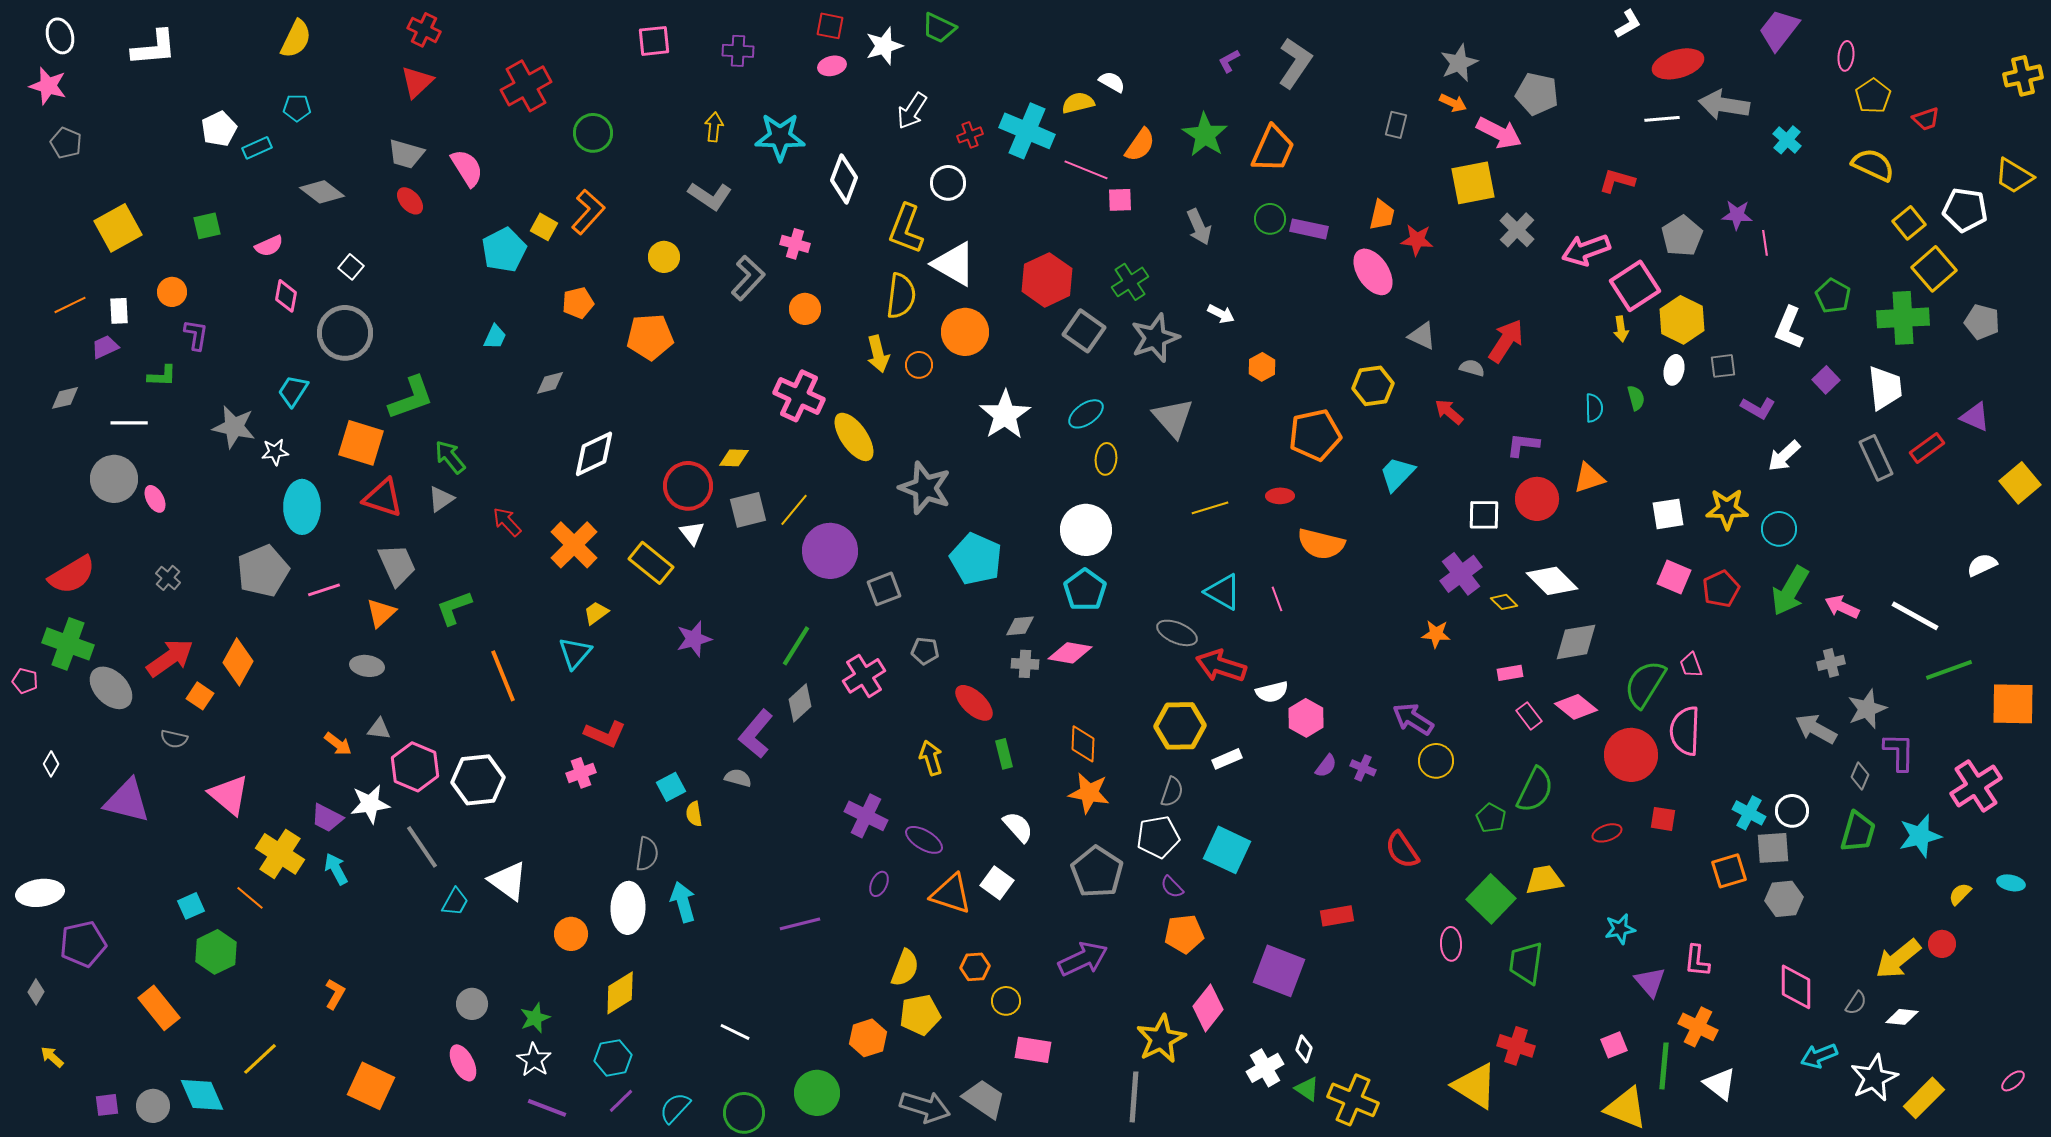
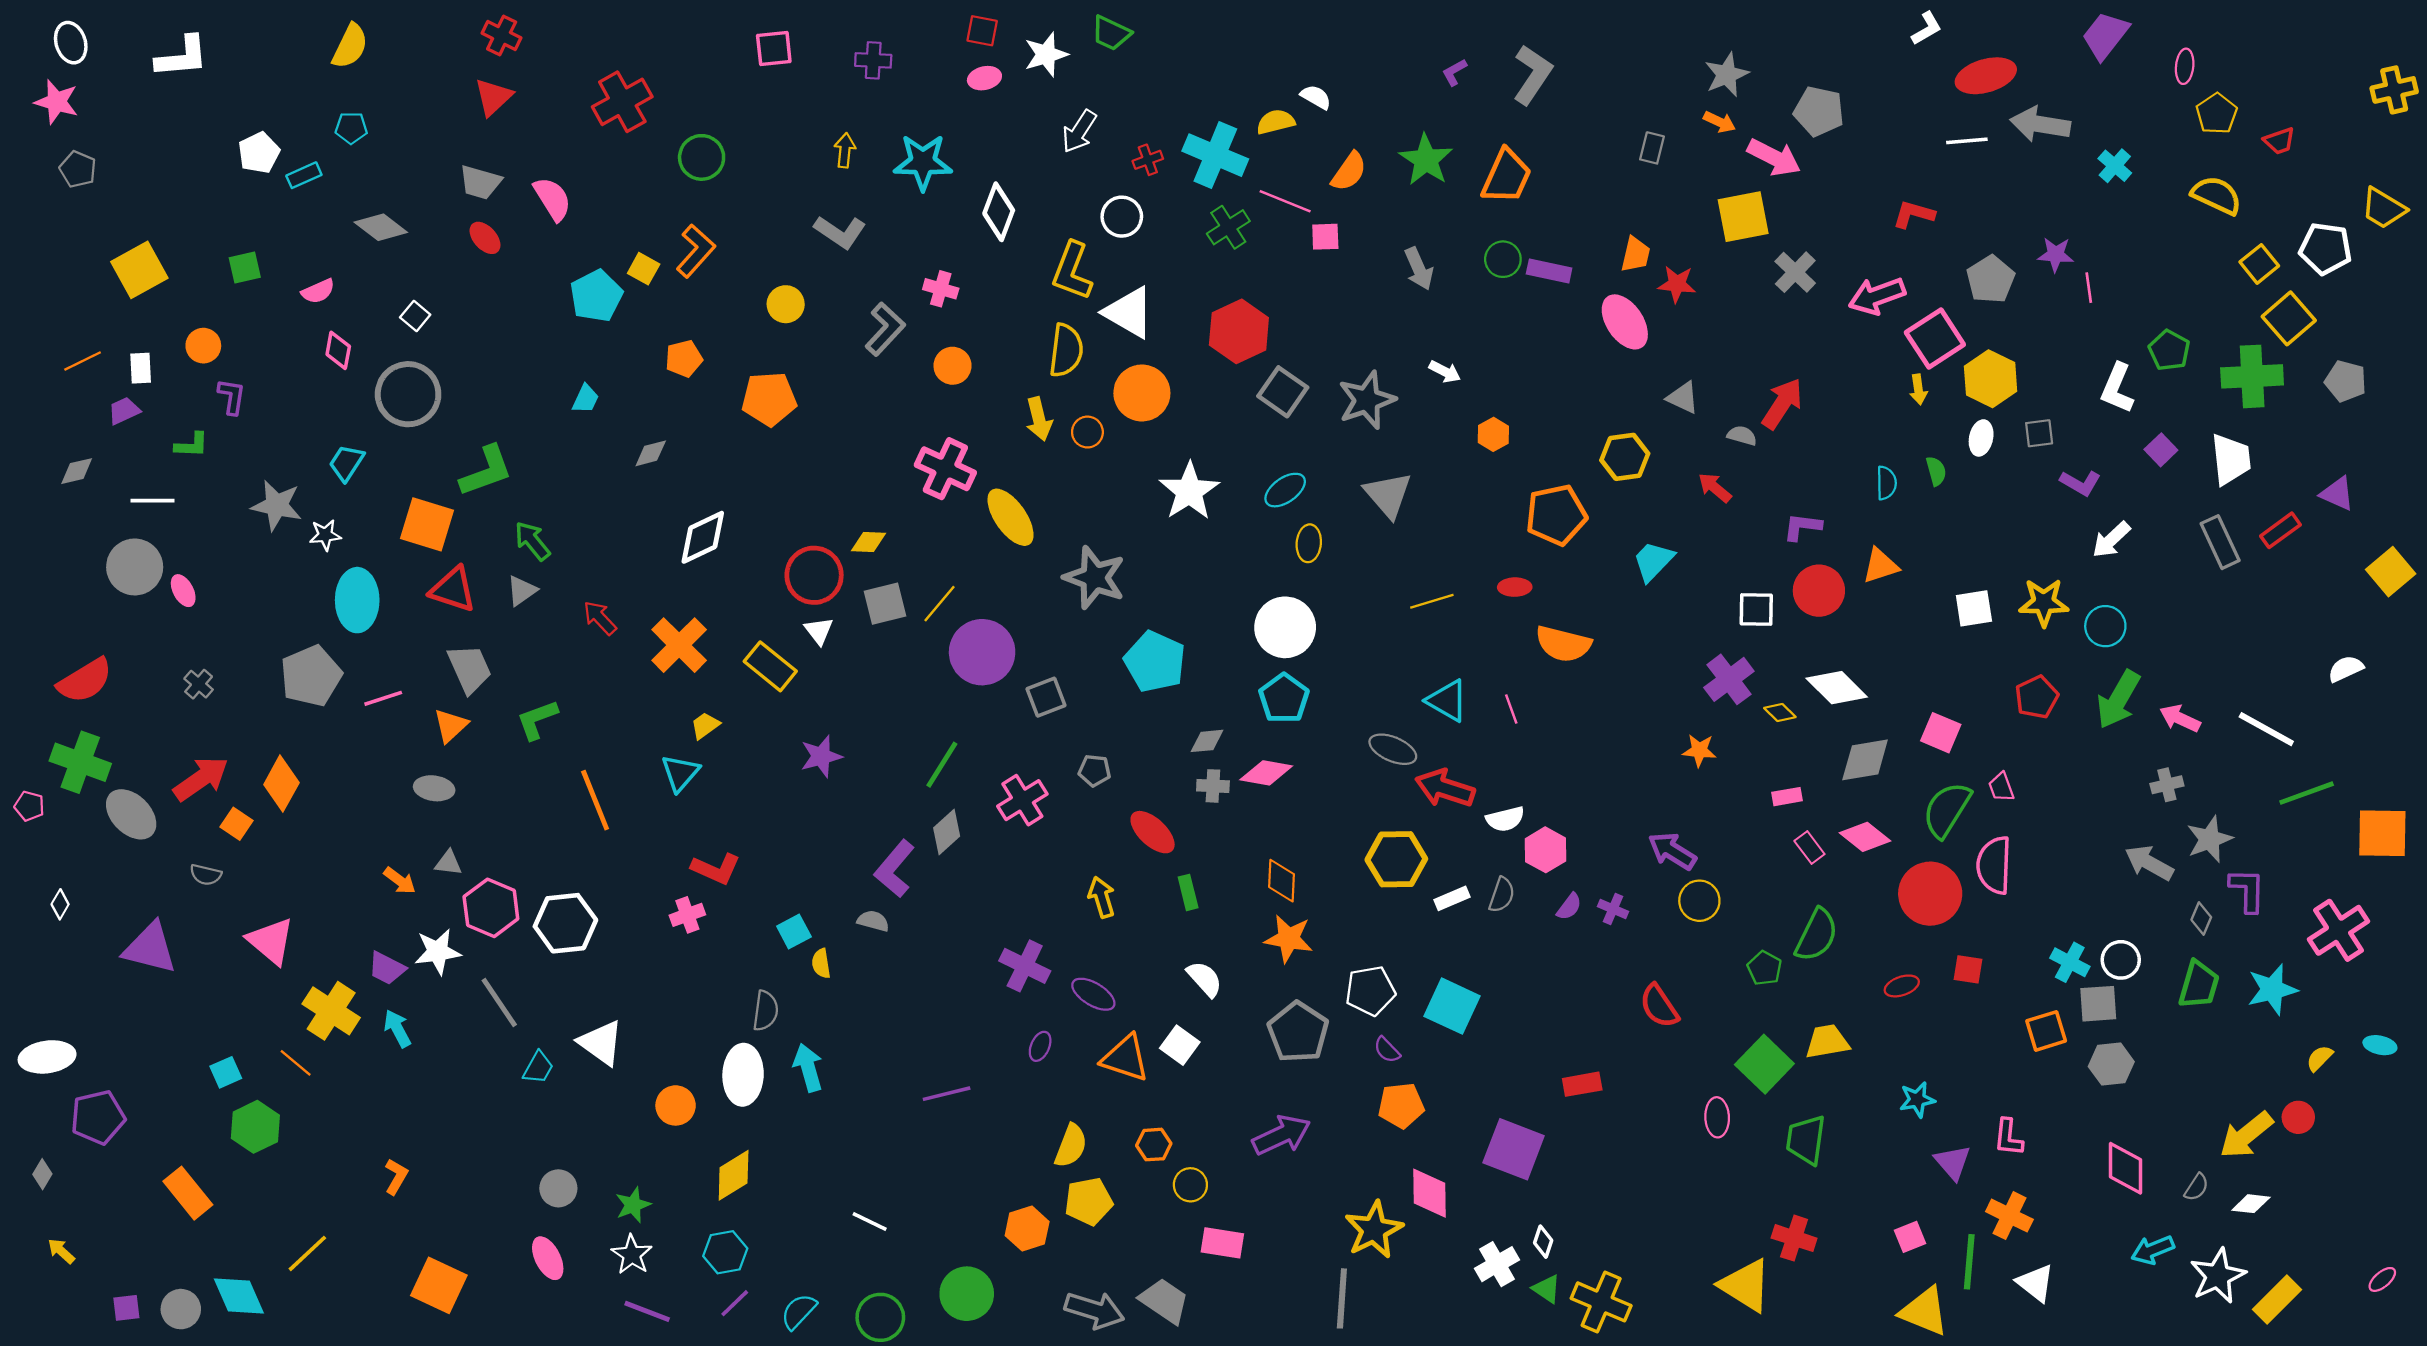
green cross: (1130, 282) -> (1228, 227), moved
pink square: (1674, 577) -> (1941, 733), moved
gray semicircle: (1172, 792) -> (1502, 895), moved
pink diamond: (1208, 1008) -> (1430, 1193), turned -39

